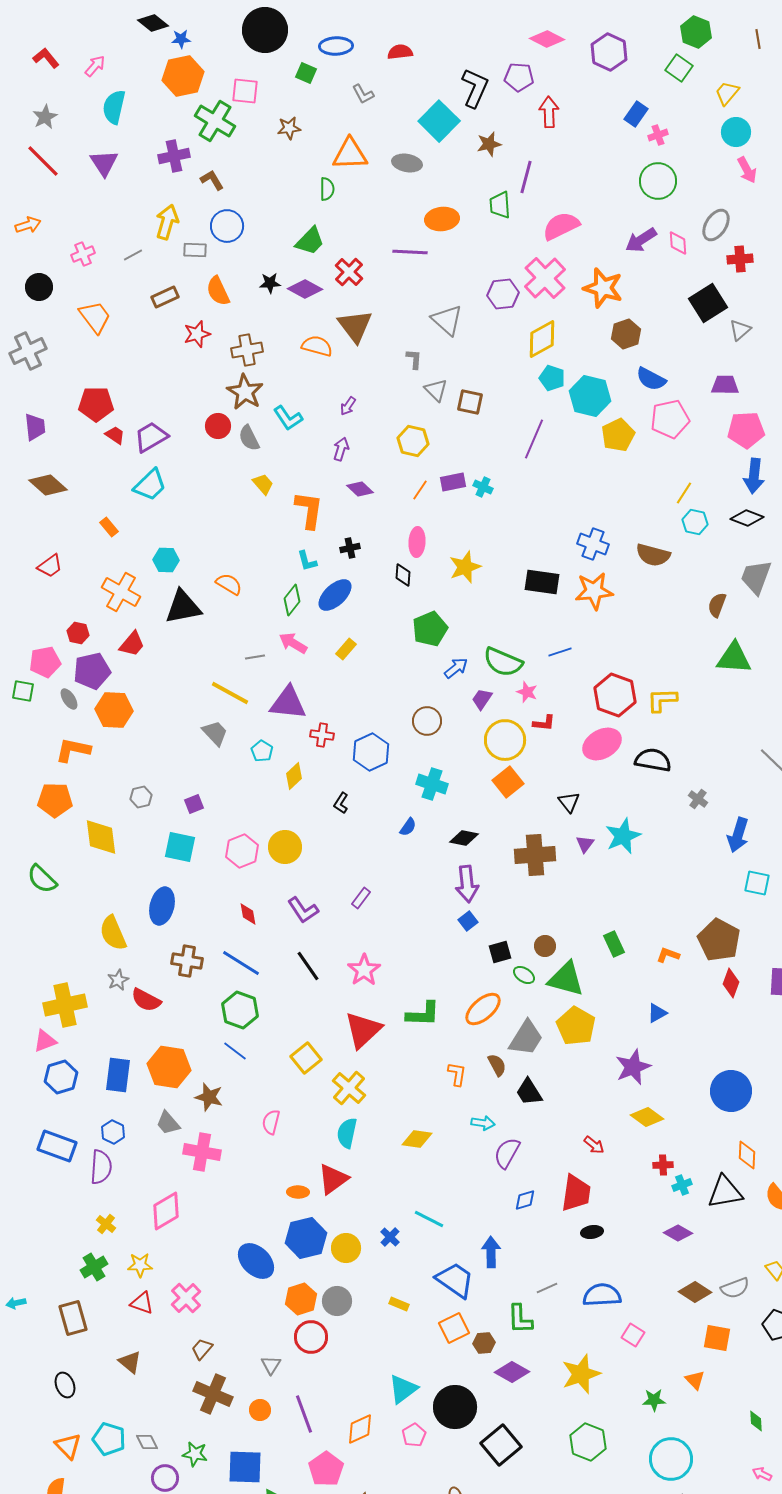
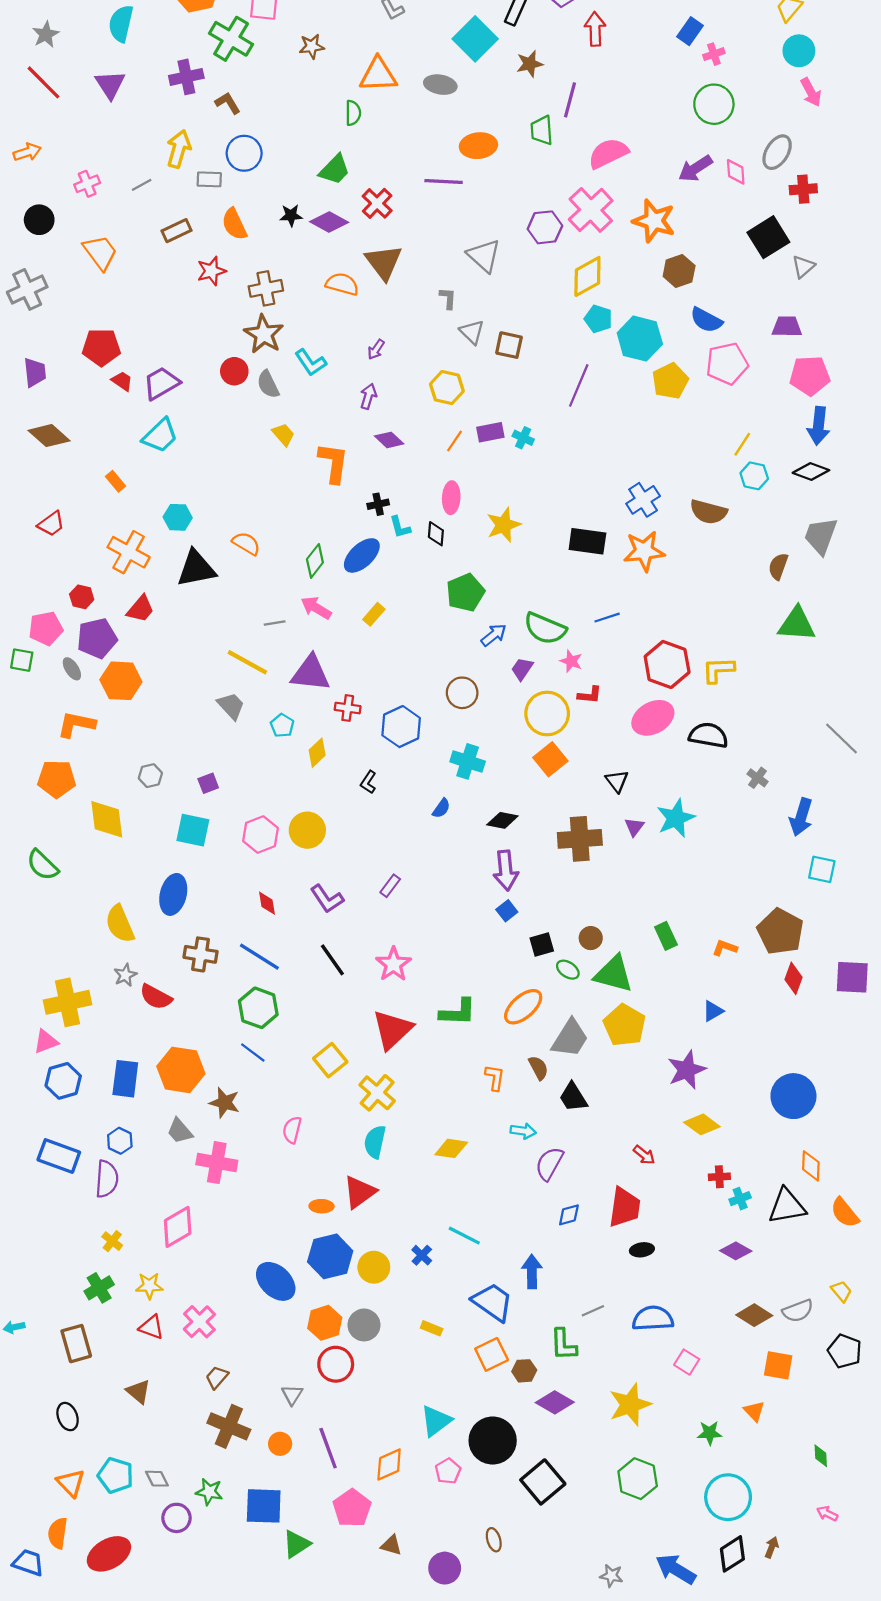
blue cross: (593, 544) -> (643, 500), turned 36
cyan L-shape: (307, 561) -> (400, 527), moved

